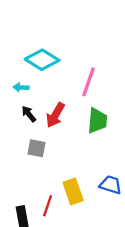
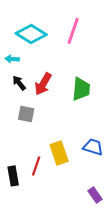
pink line: (89, 82) -> (73, 31), moved

